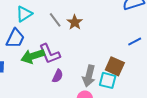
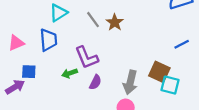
blue trapezoid: (15, 38) -> (48, 40), turned -30
green arrow: (33, 56) -> (69, 73), moved, size x0.6
cyan square: (108, 80) -> (170, 85), moved

